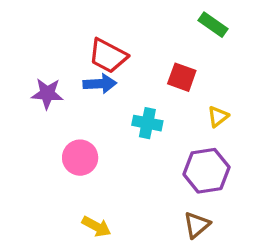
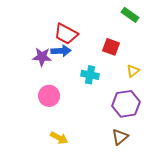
purple star: (47, 94) -> (42, 57), moved

